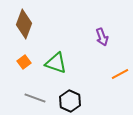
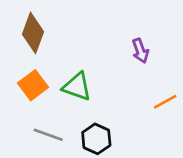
orange square: (24, 62) -> (33, 85), size x1.5

